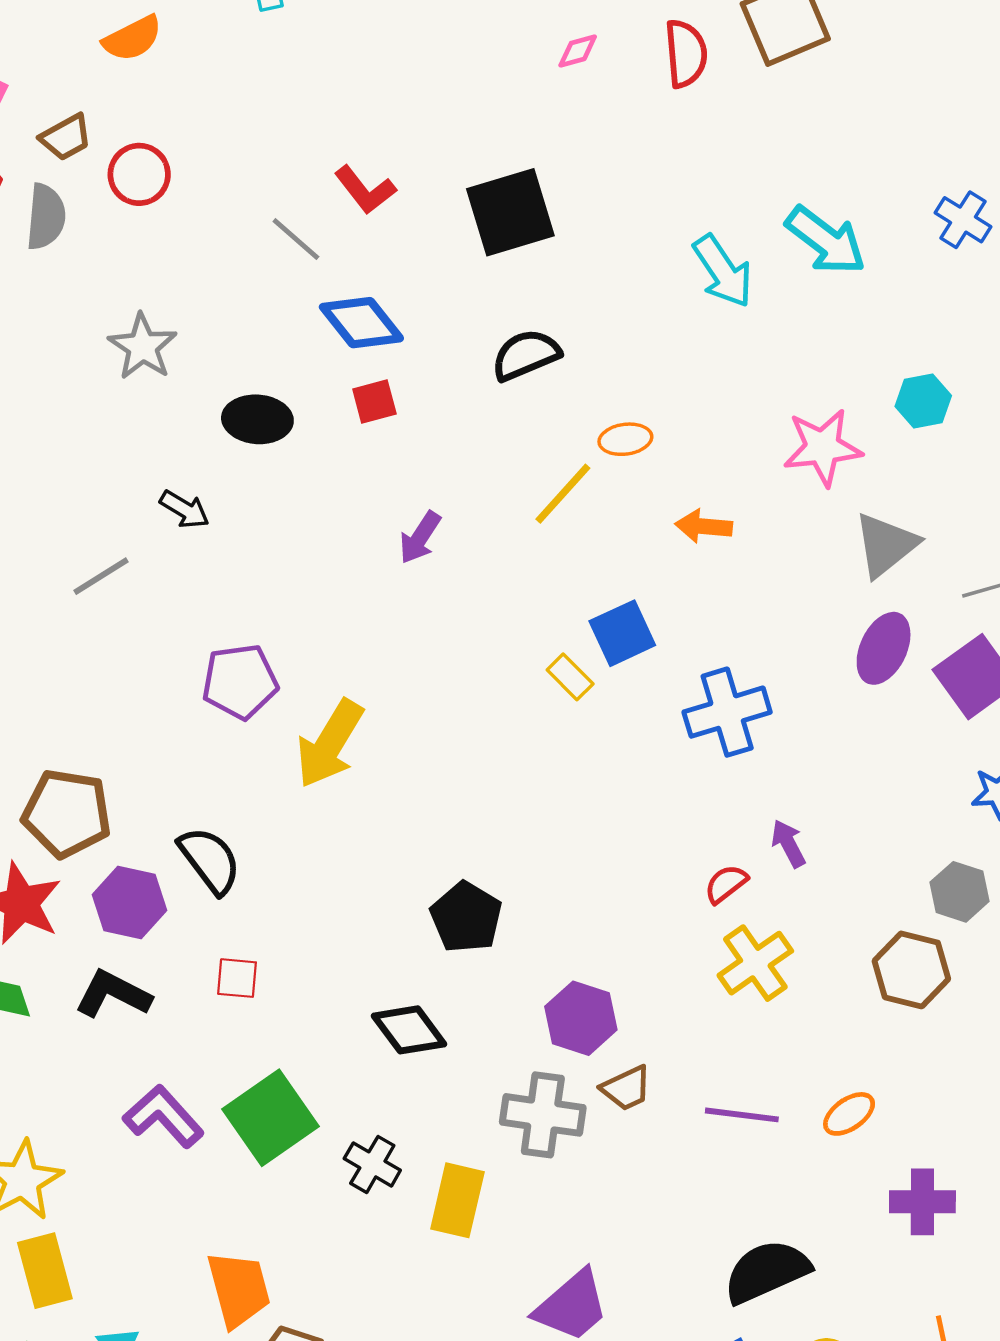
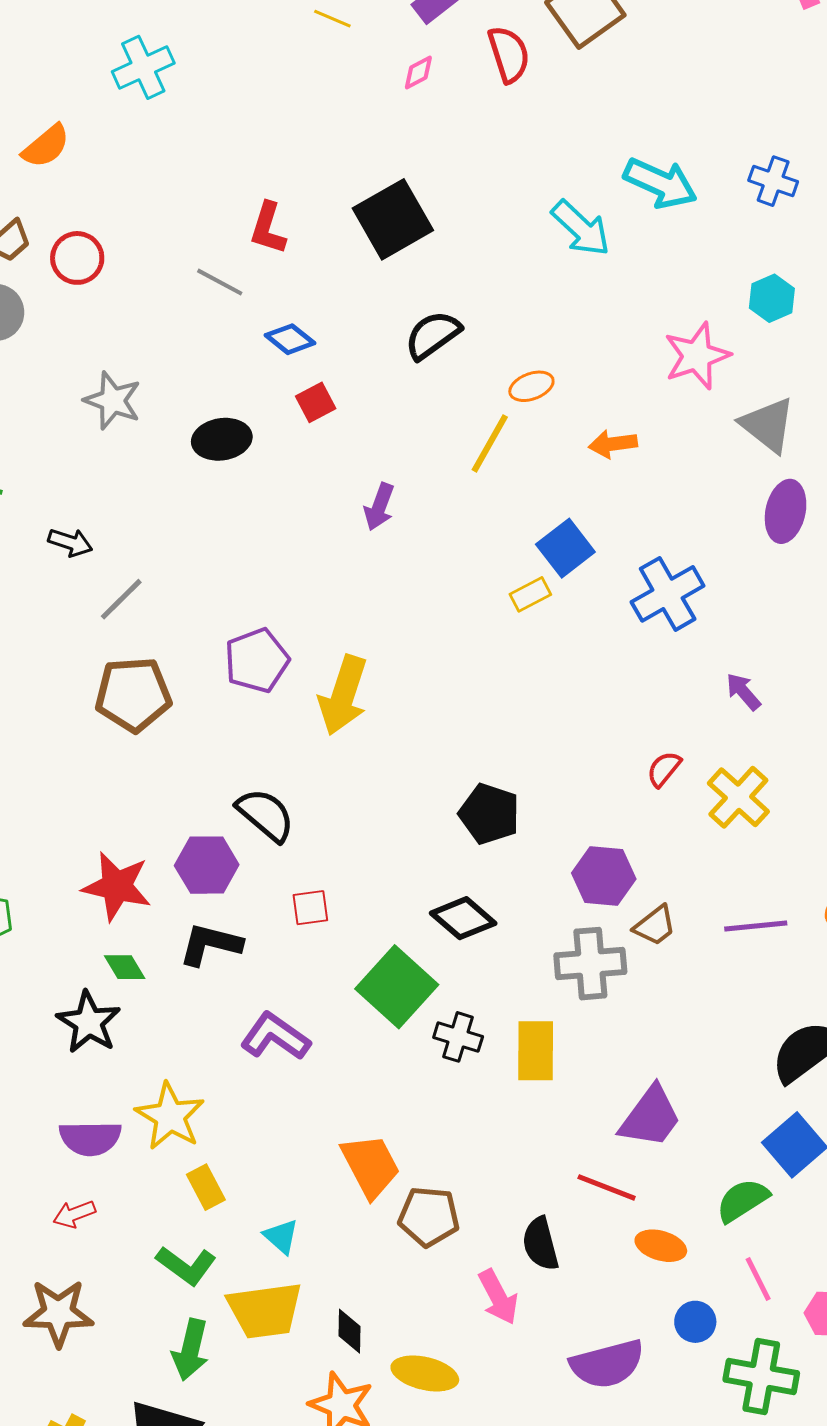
red L-shape: (365, 190) -> (268, 228), turned 68
blue cross: (963, 220) -> (773, 181), moved
blue diamond: (361, 323) -> (290, 339), size x0.7
black arrow: (185, 509) -> (70, 542), moved
gray triangle: (886, 545) -> (768, 425), turned -30
yellow rectangle: (570, 677) -> (530, 594), turned -60
brown pentagon: (67, 813) -> (133, 694), moved
red semicircle: (726, 884) -> (664, 769), moved
green square: (270, 1118) -> (397, 987), moved
yellow rectangle: (45, 1271) -> (206, 1187), size x0.7

